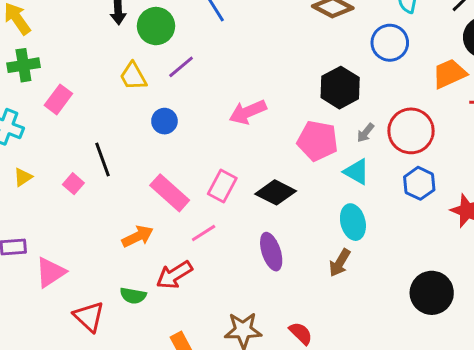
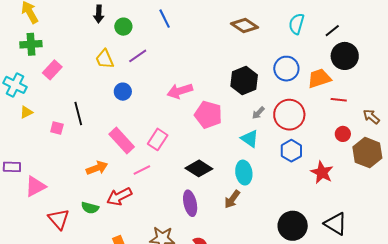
green circle: (156, 26) -> (123, 27), size x0.7
blue circle: (390, 43) -> (286, 69), moved
pink pentagon: (318, 141) -> (208, 115), moved
yellow triangle: (23, 177) -> (26, 112), moved
pink square: (73, 184) -> (57, 128), turned -32
black diamond: (276, 192) -> (199, 168), moved
purple ellipse: (271, 252) -> (190, 203), moved

